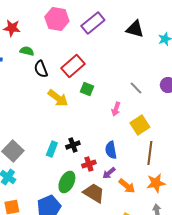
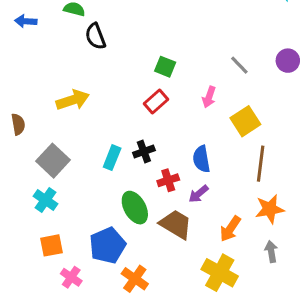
red rectangle: (73, 66) -> (156, 102), moved, size x0.7
yellow arrow: (58, 98) -> (73, 100), moved, turned -55
green ellipse: (67, 182) -> (135, 208), turned -55
orange arrow: (127, 186) -> (230, 229), moved, turned 84

